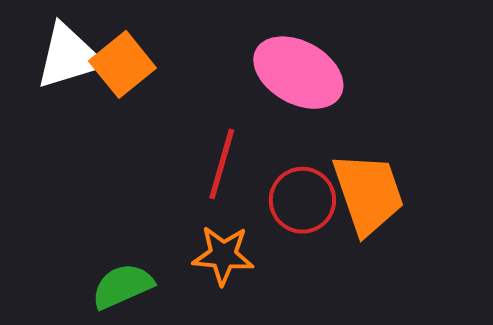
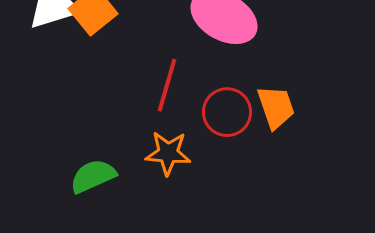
orange trapezoid: (368, 193) -> (276, 107), size x0.7

